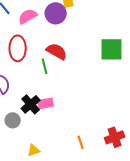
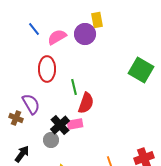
green square: (112, 49) -> (141, 70), turned 30
red semicircle: (57, 51) -> (86, 103), moved, turned 80
gray circle: (13, 120) -> (51, 140), moved

